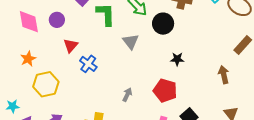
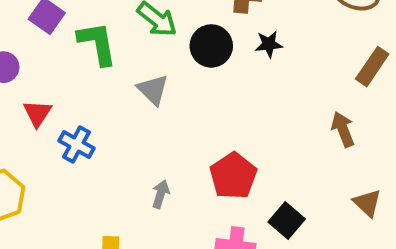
black star: (177, 59) -> (269, 44), moved
red pentagon: (165, 90) -> (233, 176), turned 30

